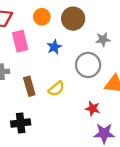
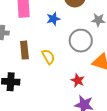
yellow semicircle: (56, 89) -> (48, 57), turned -91

